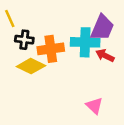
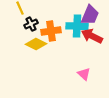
black cross: (24, 40) -> (31, 24), turned -32
red arrow: (105, 56) -> (92, 36), size x1.5

